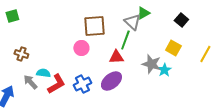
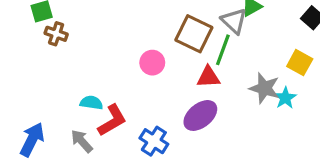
brown square: (94, 26) -> (194, 34), moved, turned 30
brown cross: (21, 54) -> (56, 34), moved
gray arrow: (30, 82) -> (82, 141), moved
blue cross: (82, 84) -> (154, 141), moved, turned -30

